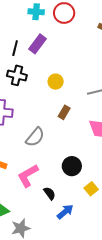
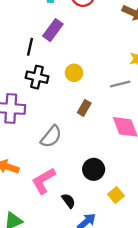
black line: (15, 48) -> (30, 47), moved
black cross: (17, 75) -> (37, 77), moved

